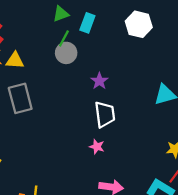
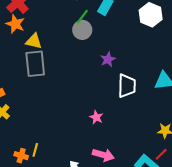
yellow triangle: (15, 60) -> (34, 41), moved
white trapezoid: (105, 114) -> (127, 86), moved

